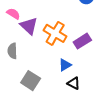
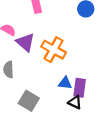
purple rectangle: (82, 41) -> (80, 88), moved, turned -48
blue triangle: (65, 65) -> (65, 83), turned 40

